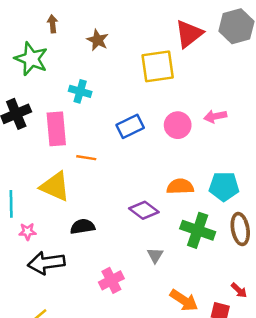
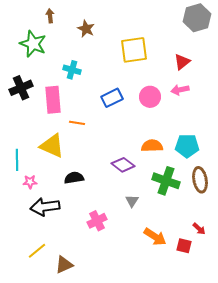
red triangle: (189, 34) -> (182, 62), moved, size x0.7

